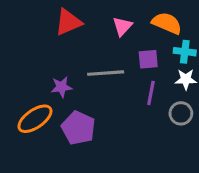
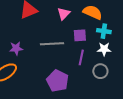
purple star: (61, 87) -> (16, 48), moved
purple pentagon: (78, 128) -> (58, 81), moved

